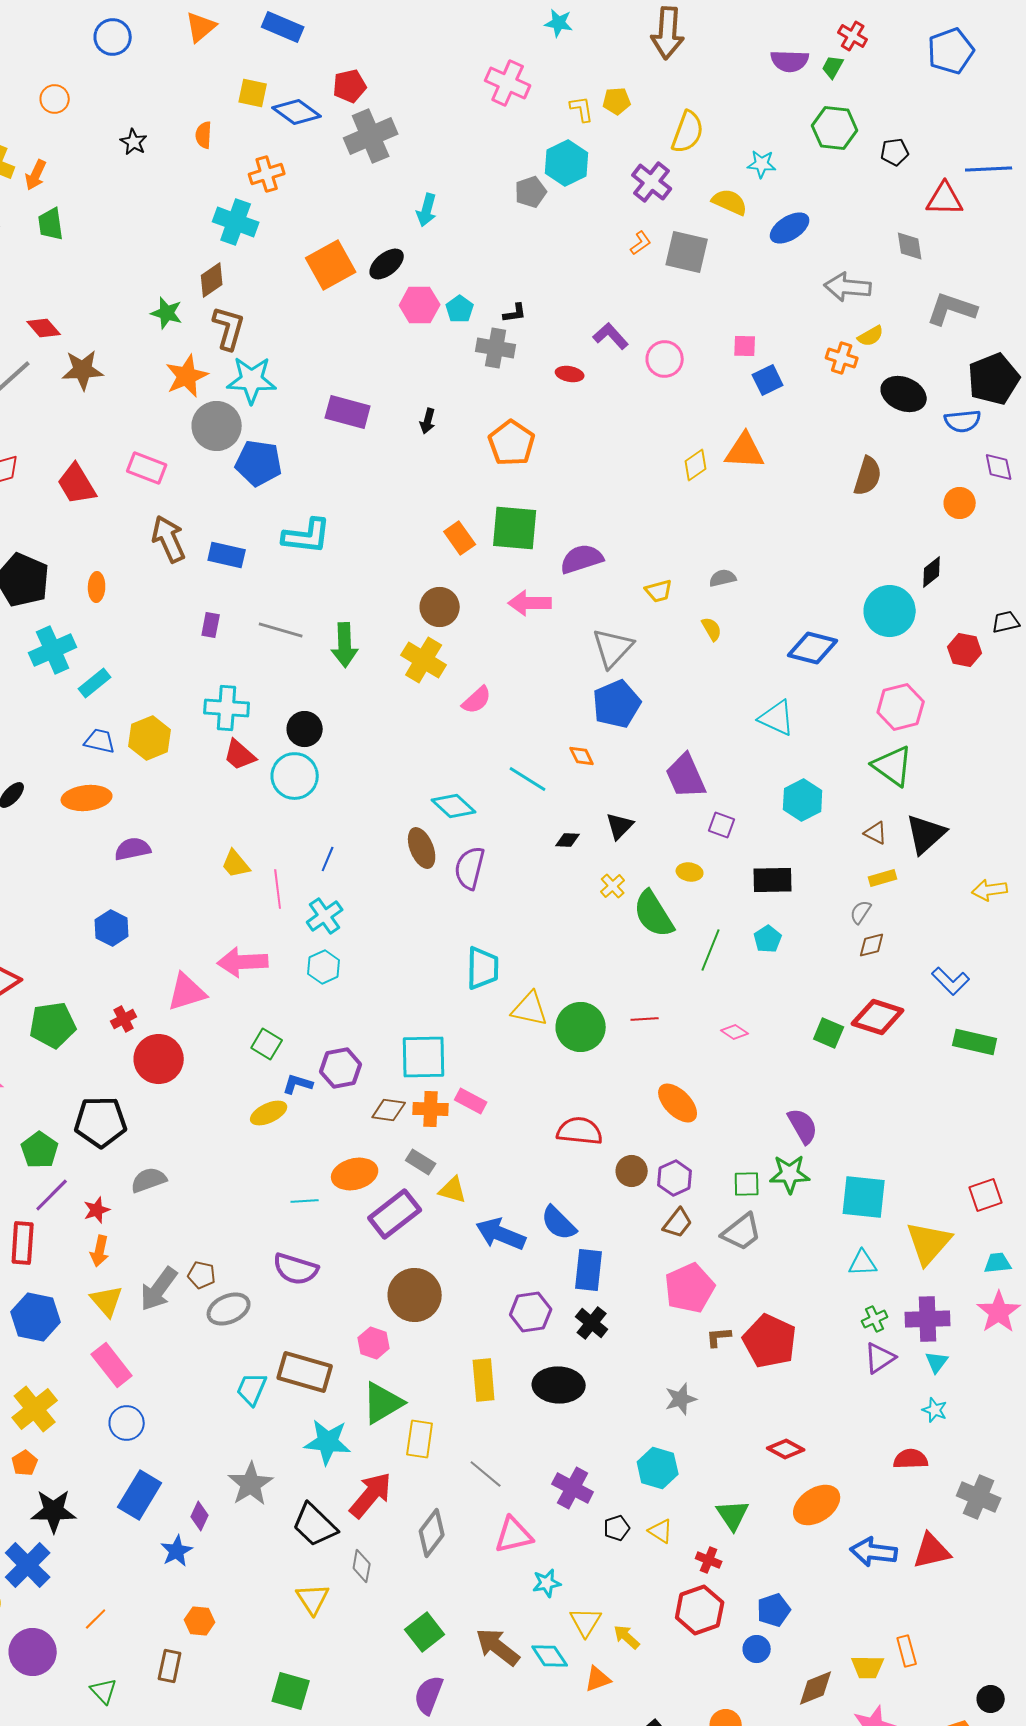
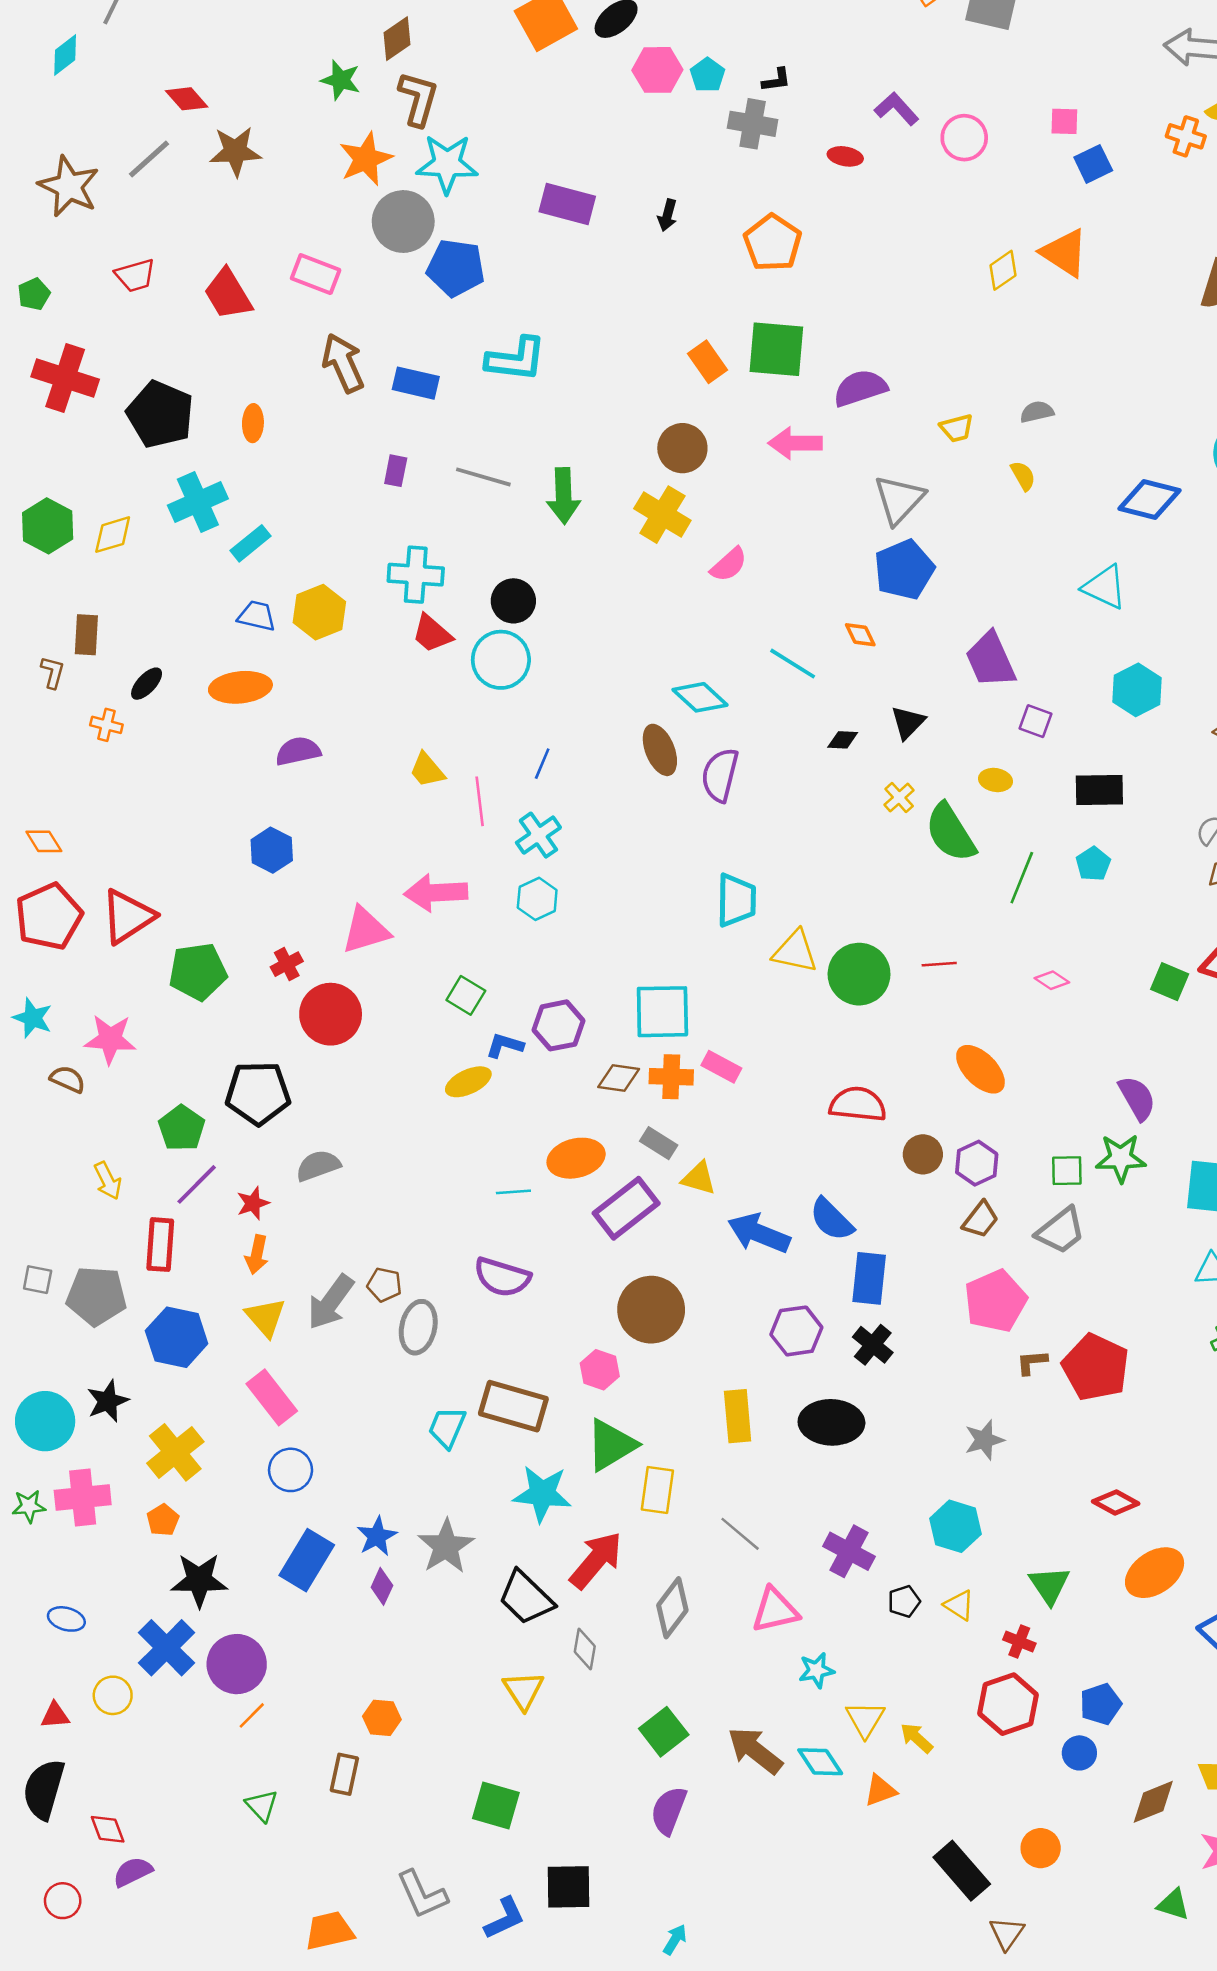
orange triangle: (745, 451) -> (1064, 253), turned 30
gray ellipse: (229, 1309) -> (418, 1327), turned -54
blue star: (177, 1551) -> (377, 1536), moved
purple circle: (33, 1652) -> (237, 1664), moved

